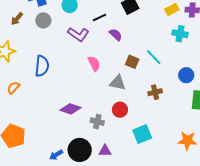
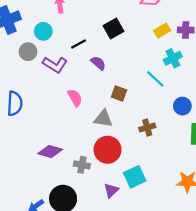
gray circle: (43, 20) -> (28, 52), moved
cyan cross: (180, 34) -> (173, 58), turned -35
cyan line: (154, 57) -> (155, 79), moved
red circle: (120, 110) -> (108, 150), size x1.5
purple triangle: (105, 151) -> (111, 190), moved, turned -40

